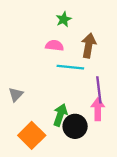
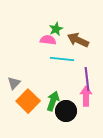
green star: (64, 19) -> (56, 29), moved
brown arrow: (89, 45) -> (78, 40), turned -75
orange square: (32, 135) -> (28, 101), moved

